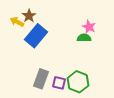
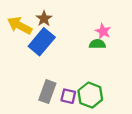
brown star: (29, 16) -> (44, 19), moved
yellow arrow: (17, 22) -> (20, 26), size x1.5

